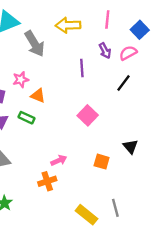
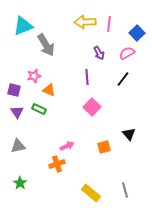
yellow arrow: (68, 25) -> (85, 22), moved
purple arrow: (105, 51) -> (99, 53), moved
purple line: (82, 68) -> (87, 77), moved
orange square: (102, 162) -> (104, 147), turned -32
gray line: (115, 208) -> (125, 190), moved

